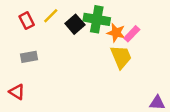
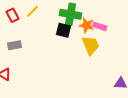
black square: (75, 24) -> (64, 30), moved, turned -35
pink rectangle: (132, 34) -> (100, 26), turned 64

